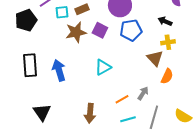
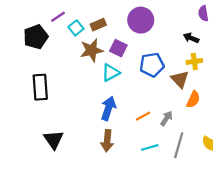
cyan square: (62, 12) -> (76, 28), turned -32
blue pentagon: (131, 30) -> (152, 65), moved
cyan triangle: (103, 67) -> (111, 73), moved
blue arrow: (59, 70) -> (108, 108), moved, turned 35
orange line: (122, 99) -> (143, 116), moved

